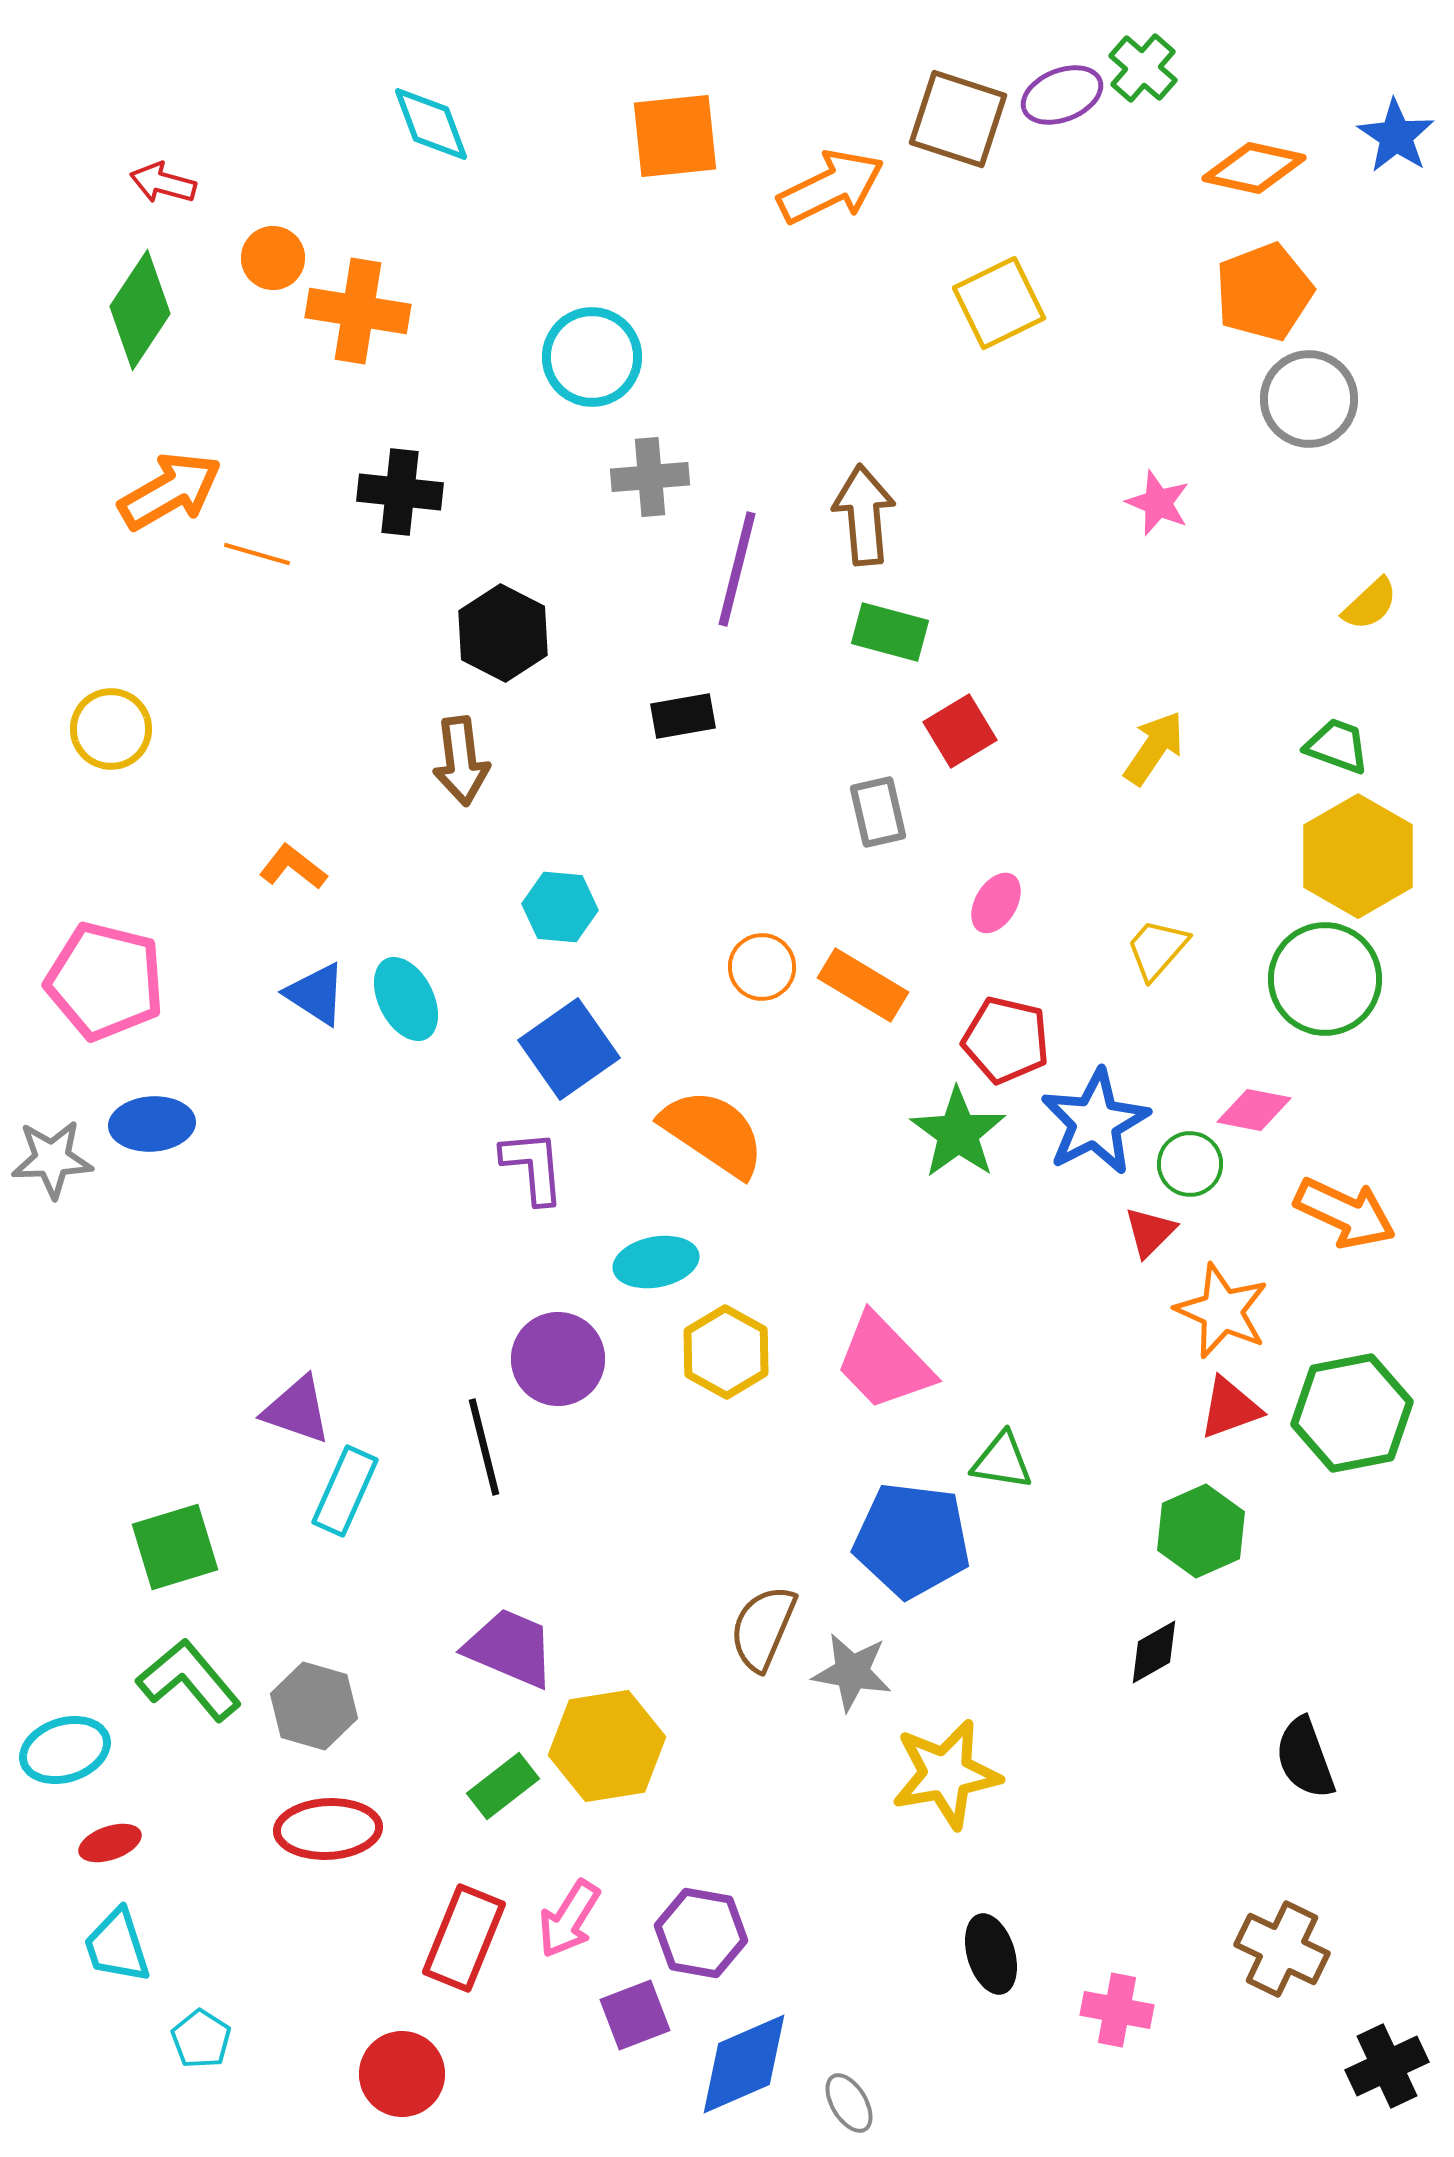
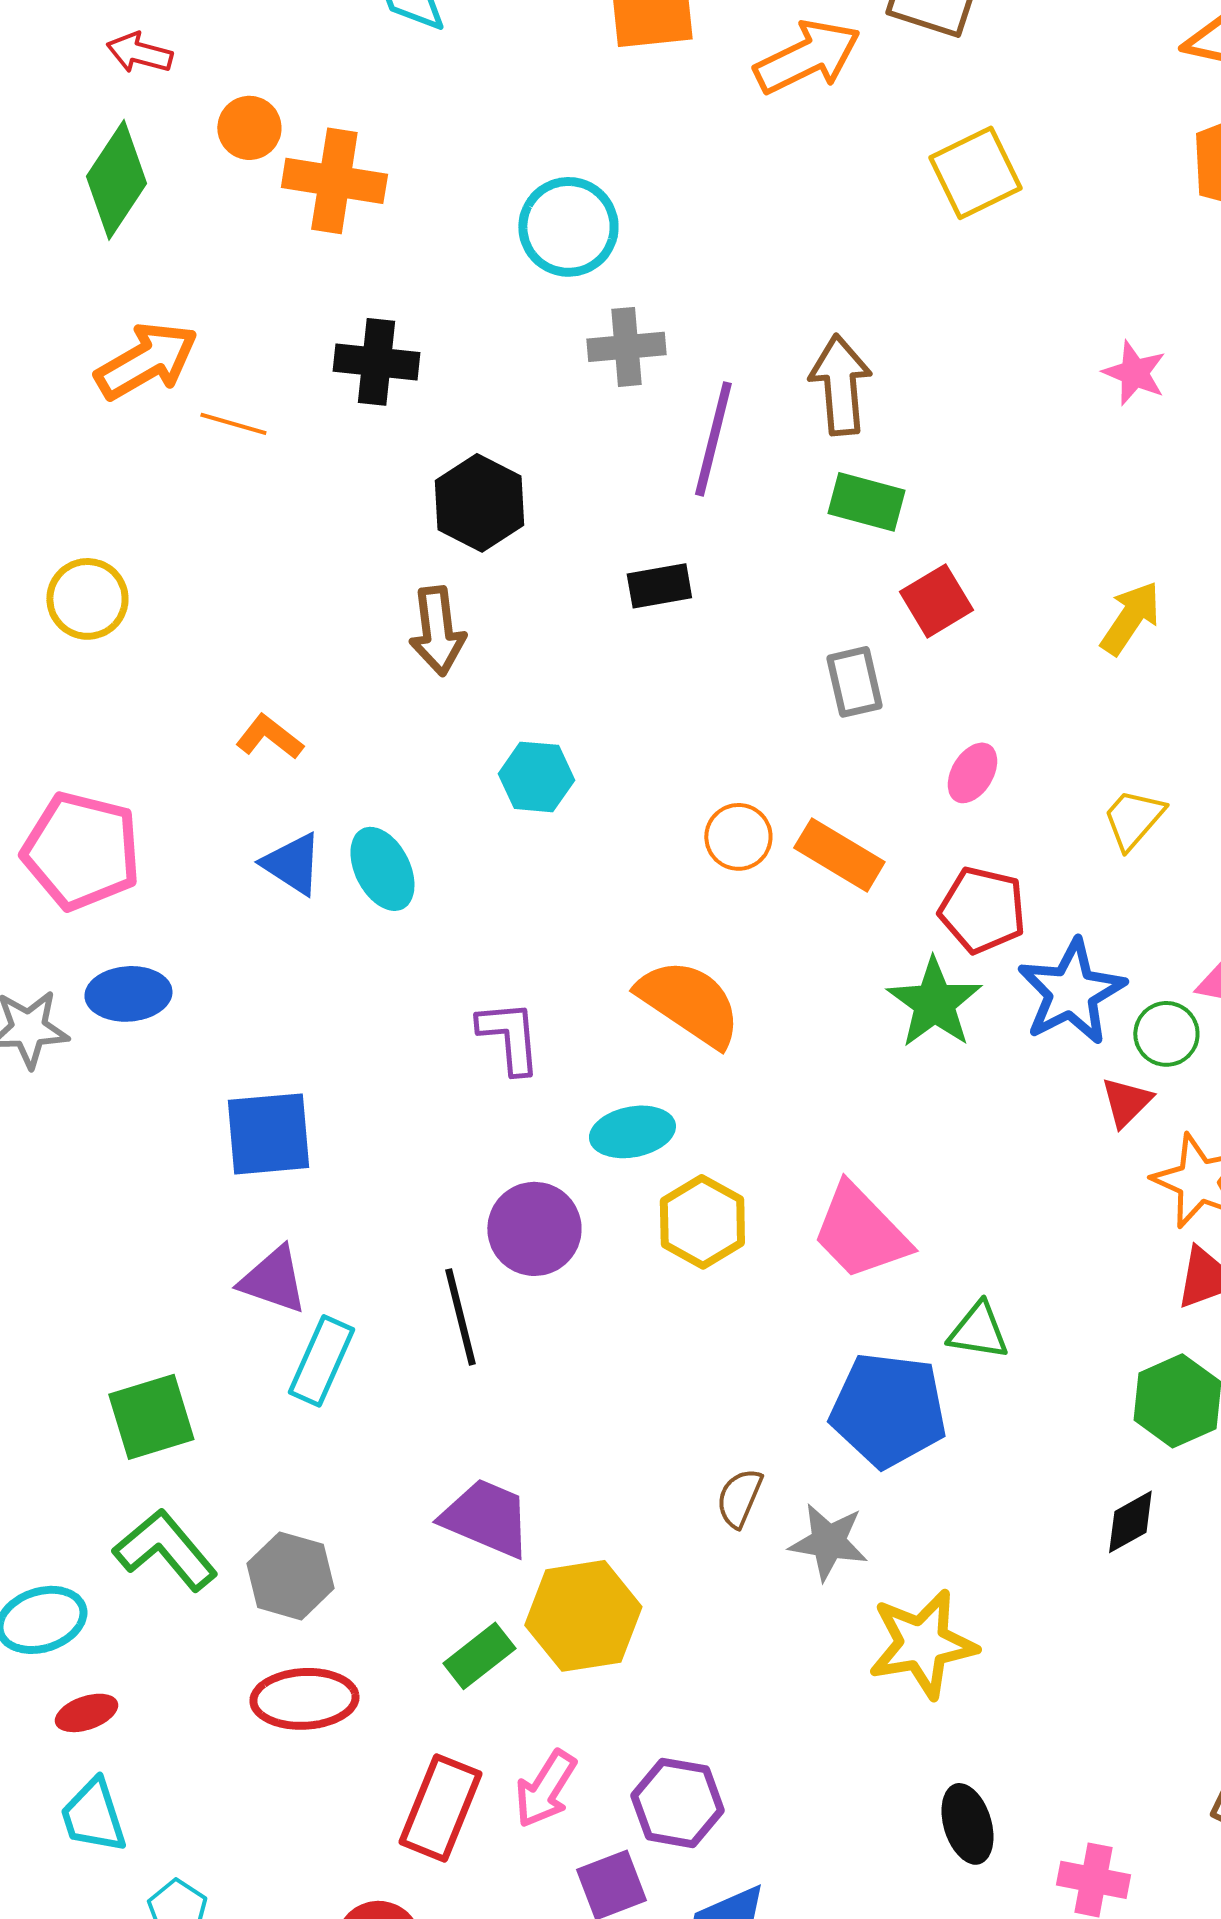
blue square: (569, 1049) -> (268, 1134), moved, turned 30
brown semicircle: (763, 1628) -> (739, 1498), size x0.7

